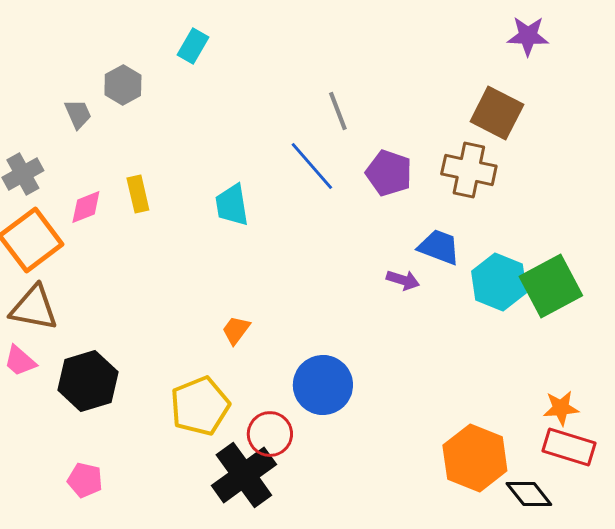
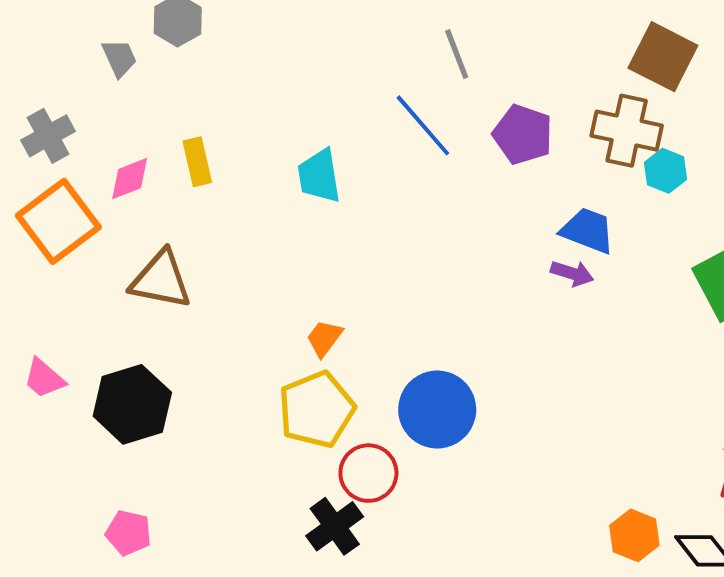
purple arrow: (403, 280) -> (572, 273), moved
cyan hexagon: (499, 282) -> (666, 171), moved, size x0.6
brown triangle: (34, 308) -> (161, 280), moved
yellow pentagon: (200, 406) -> (317, 410), moved
orange hexagon: (475, 458) -> (634, 535), moved, size x0.6
black cross: (244, 475) -> (335, 526), size x0.7

